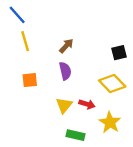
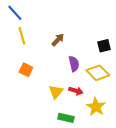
purple semicircle: (65, 71) -> (74, 64), moved
orange square: (30, 80) -> (26, 70), turned 32

